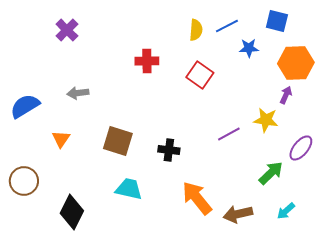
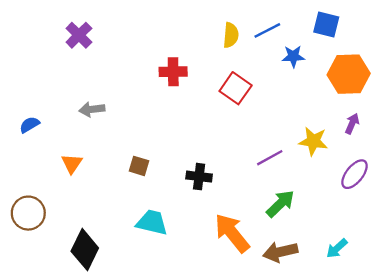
purple arrow: (286, 95) -> (352, 124), moved
blue semicircle: (25, 106) -> (29, 125), size x0.6
brown square: (118, 141) -> (139, 166), size x0.6
green arrow: (271, 173) -> (280, 204), moved

